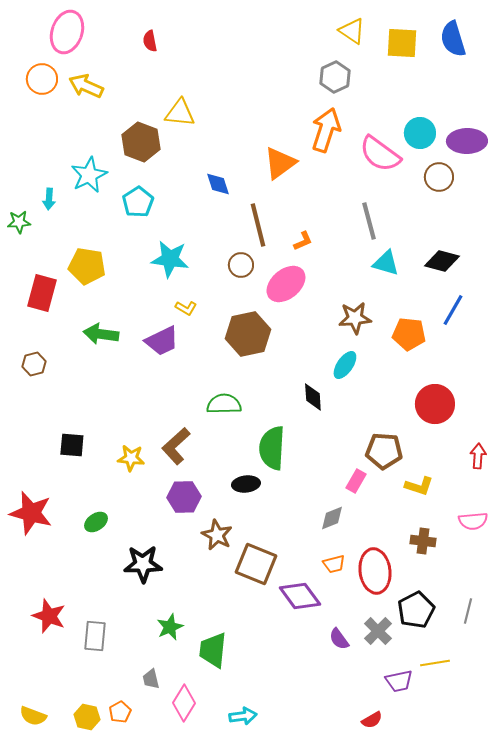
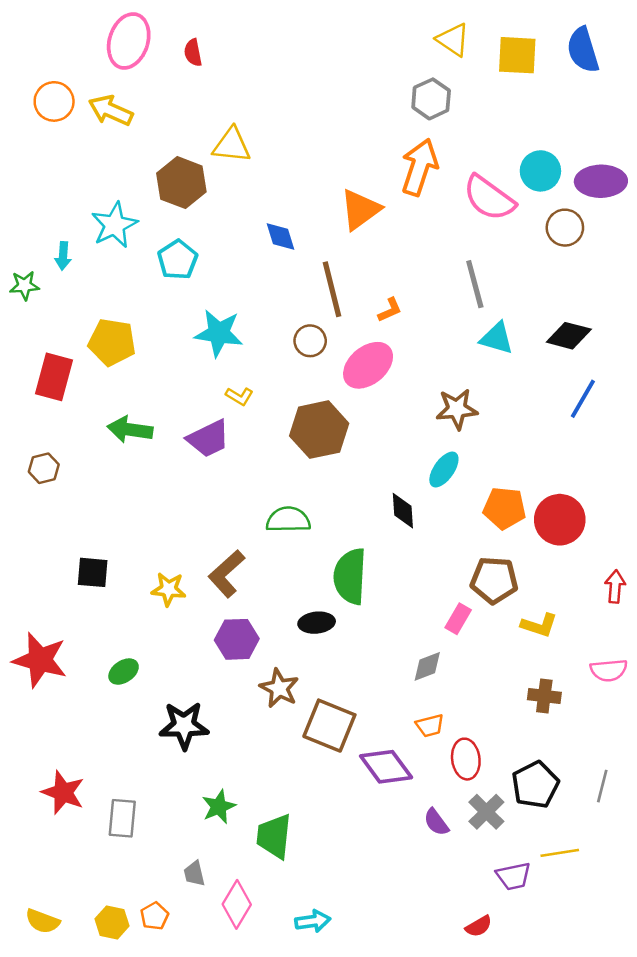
pink ellipse: (67, 32) -> (129, 41), moved
orange pentagon: (409, 334) -> (504, 508), moved
red ellipse: (375, 571) -> (466, 759), moved, size x0.7

